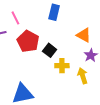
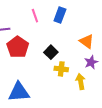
pink line: (15, 18) -> (35, 16), moved
red pentagon: (28, 41) -> (18, 47), moved

